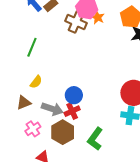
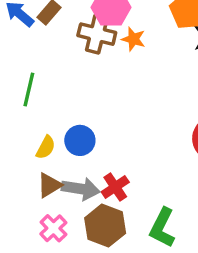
orange star: (98, 17) -> (133, 39), moved
blue circle: (74, 95) -> (80, 140), moved
brown triangle: (24, 103) -> (49, 185), moved

